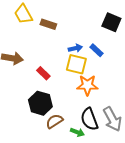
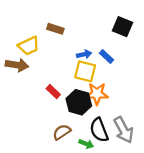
yellow trapezoid: (23, 14) -> (29, 46), moved, turned -85
red rectangle: (43, 73) -> (53, 92), moved
black hexagon: (40, 103) -> (79, 102), moved

